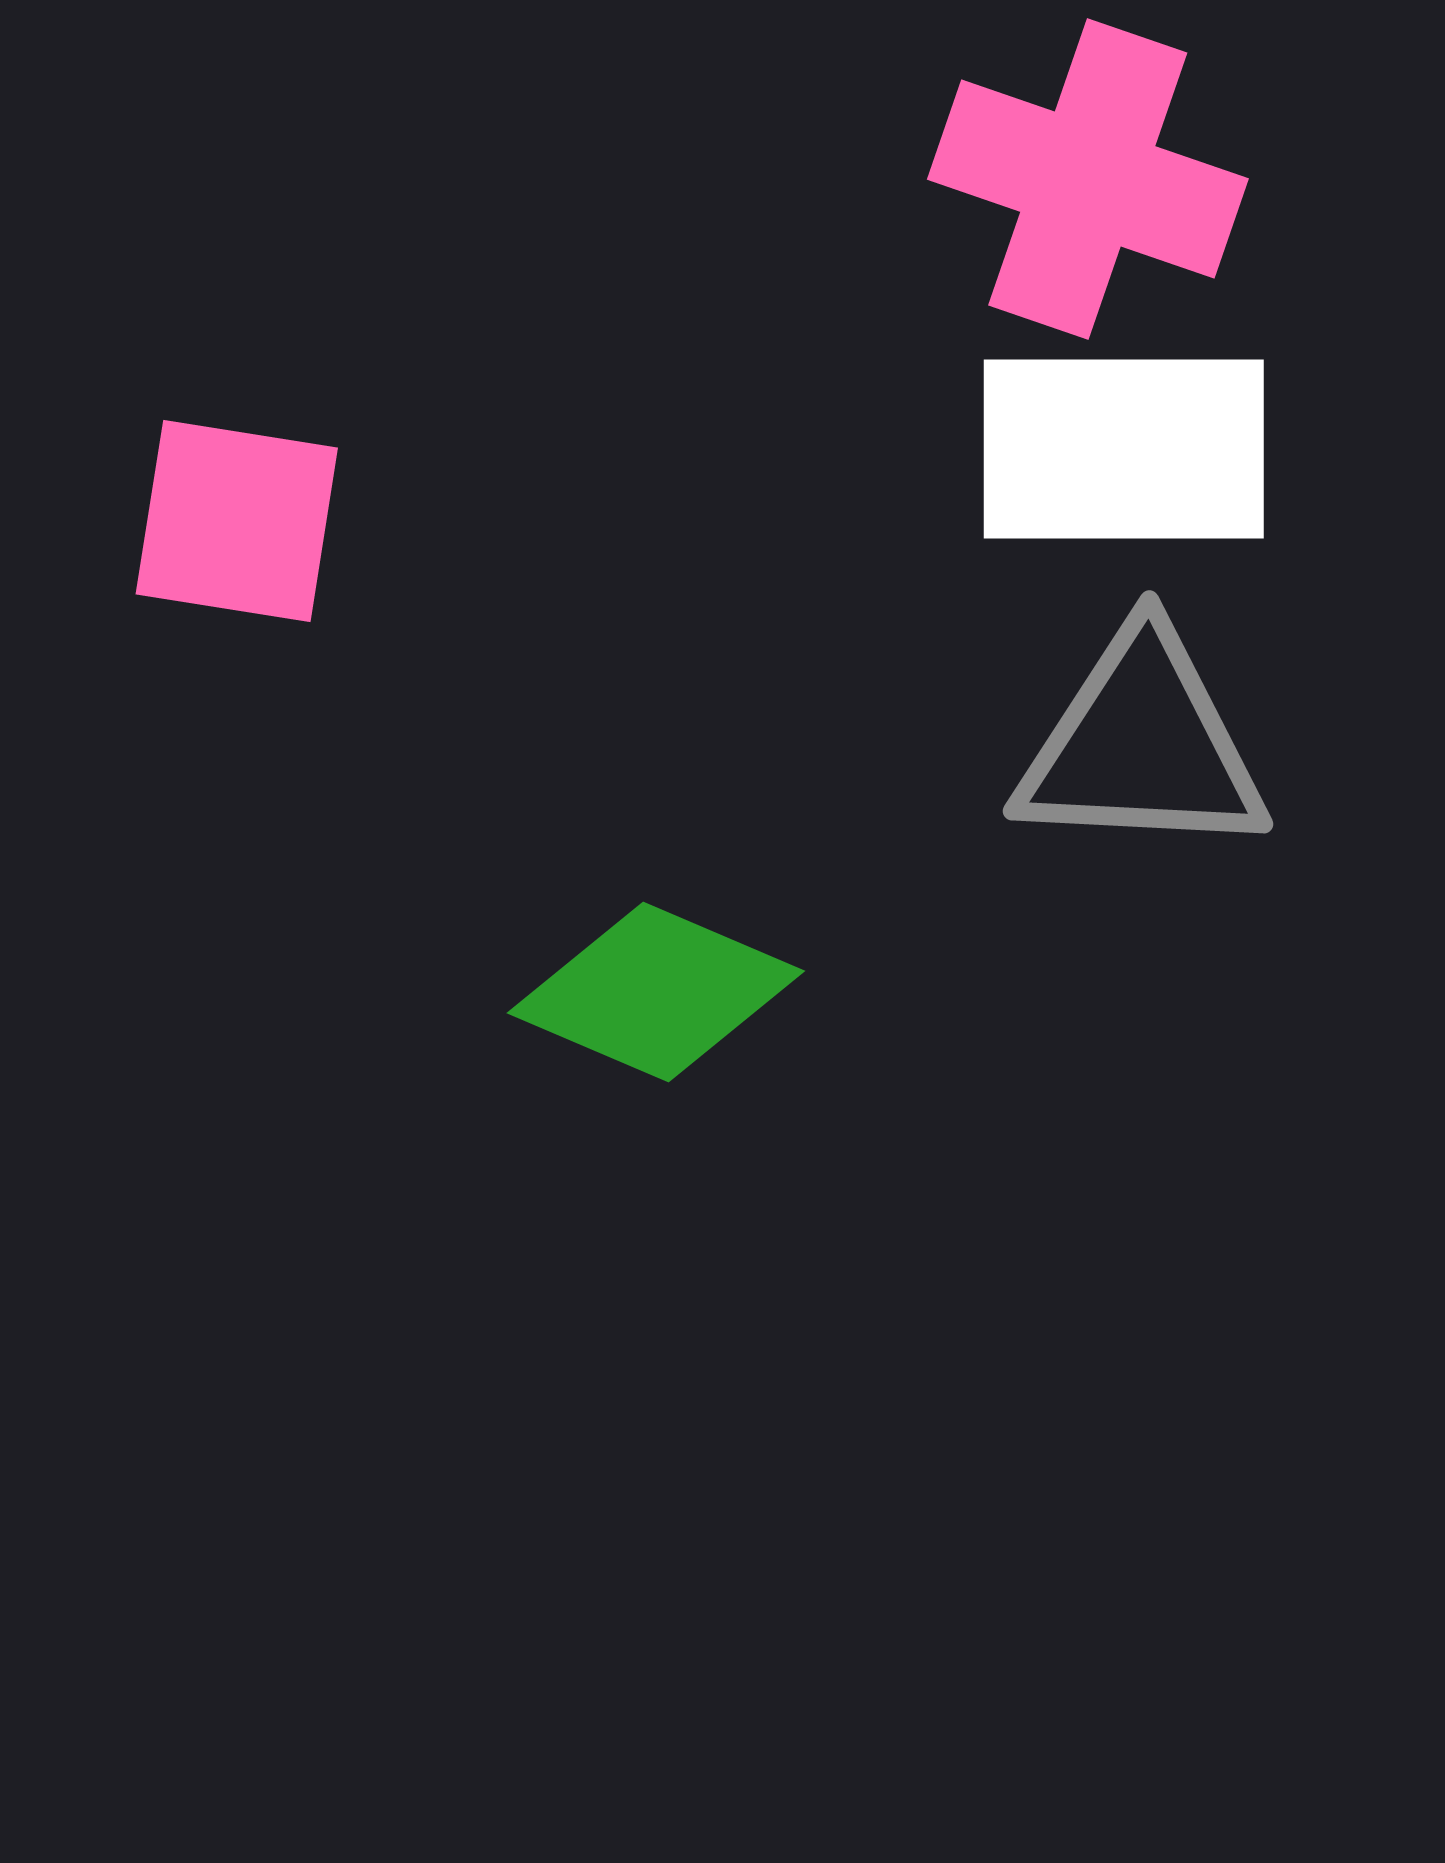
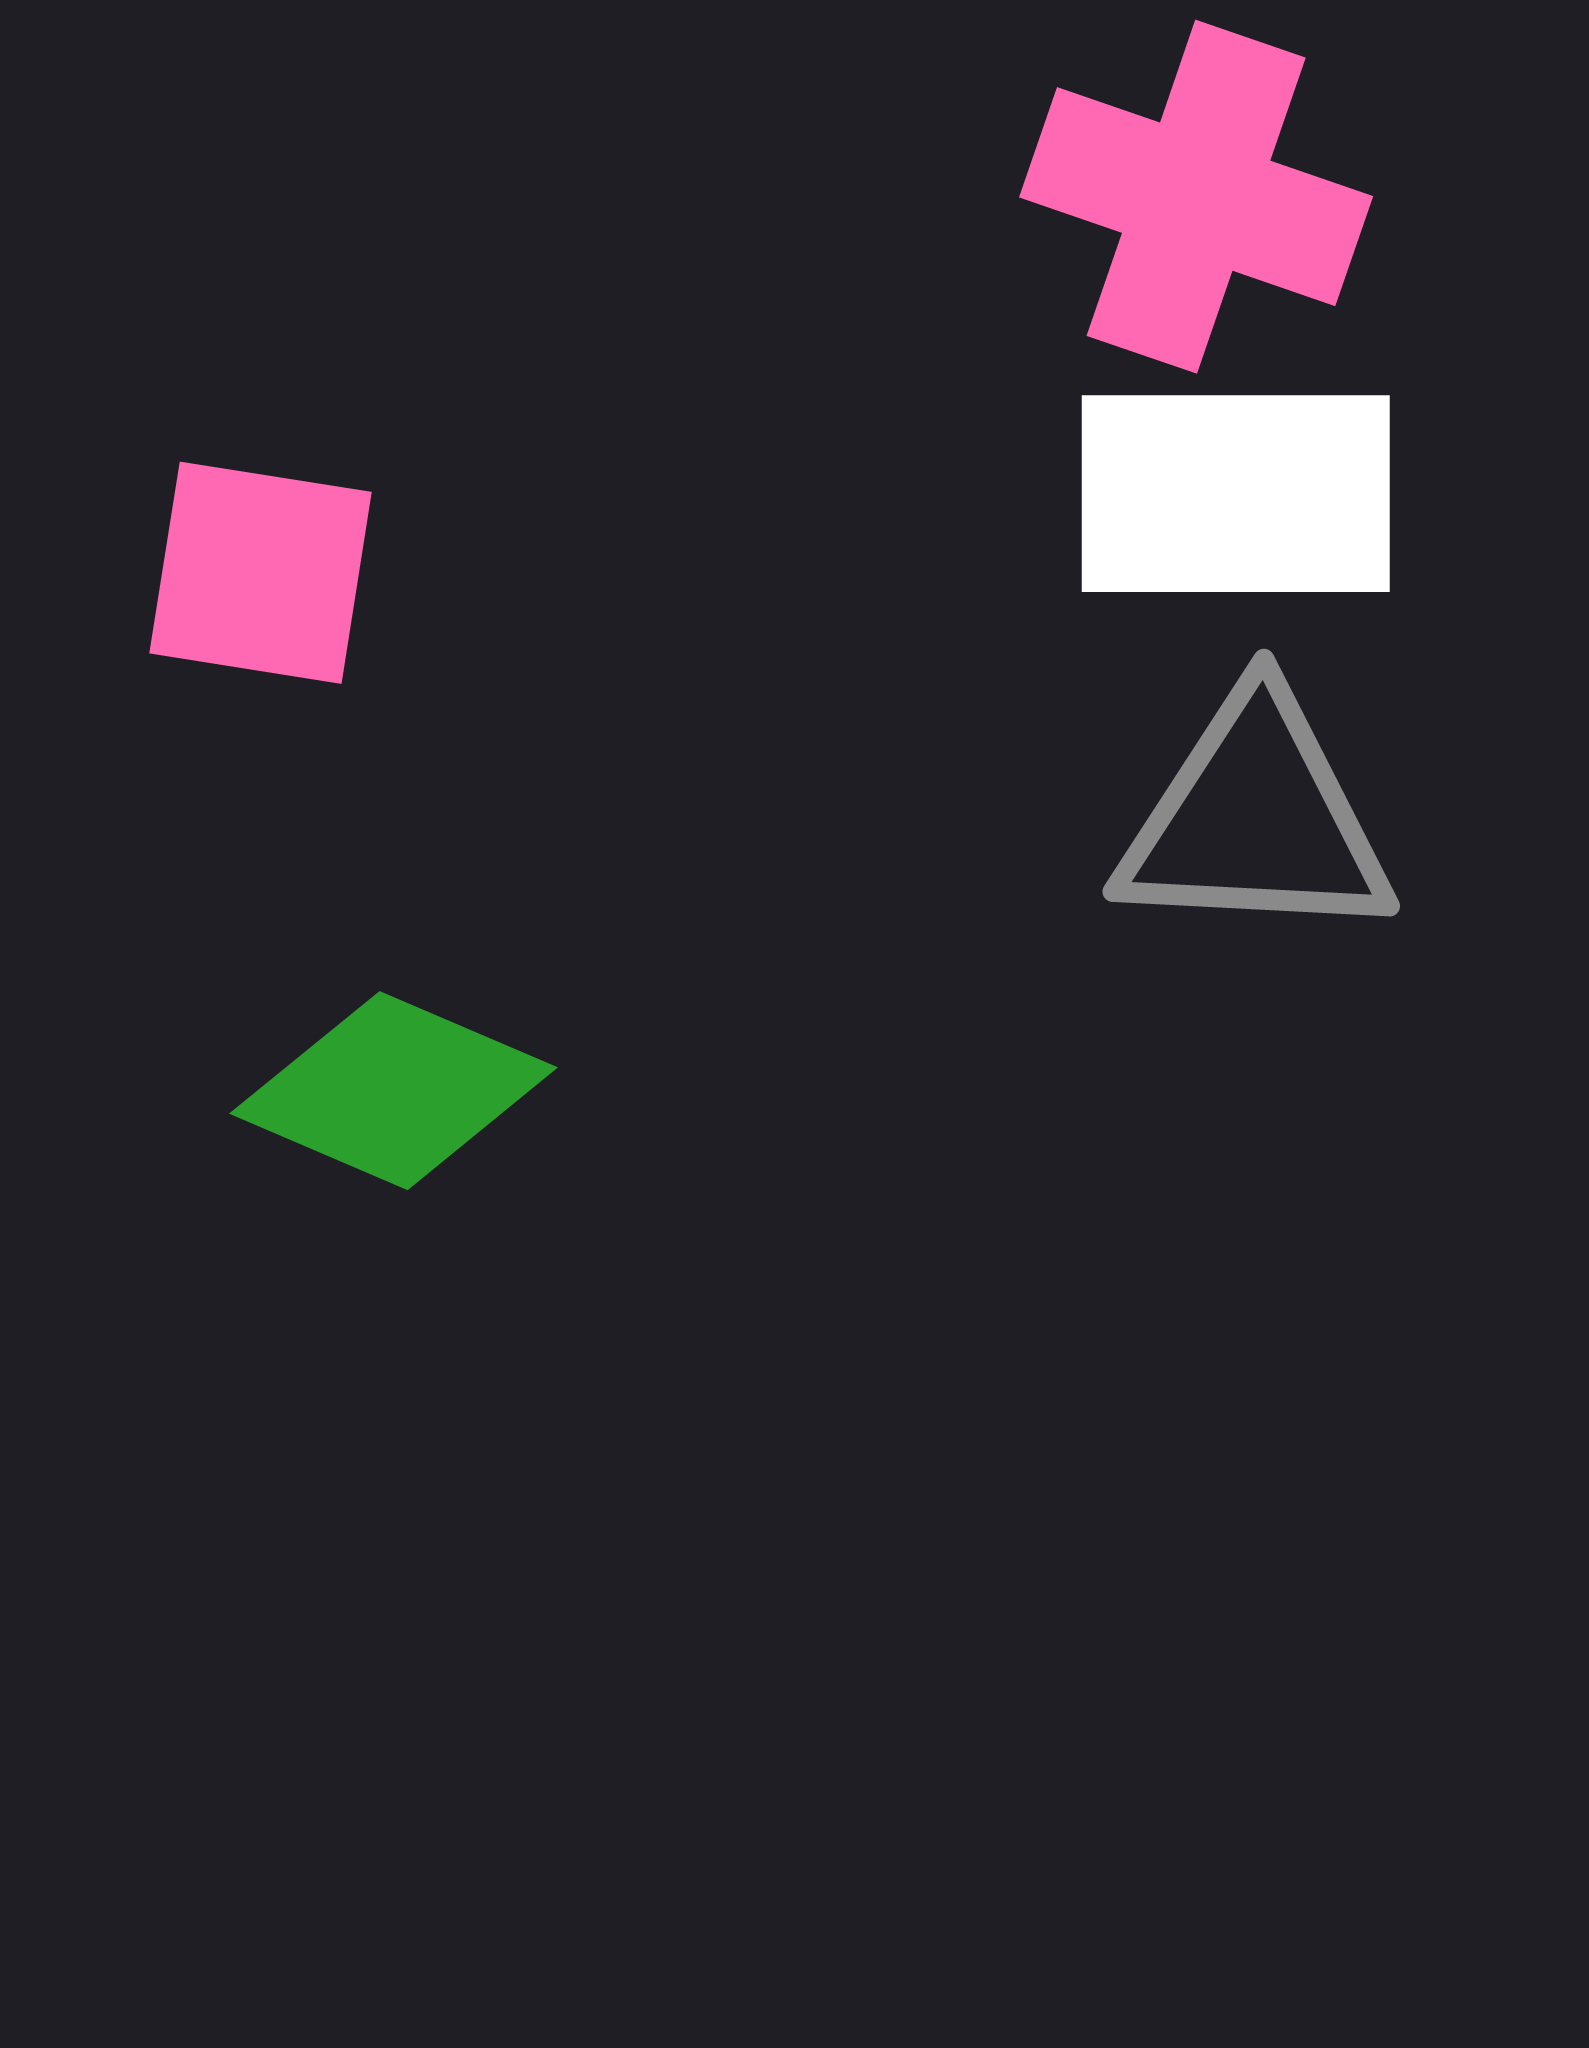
green diamond: (656, 992) -> (394, 1091), moved

